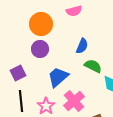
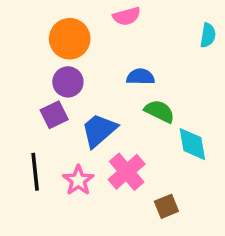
blue semicircle: (82, 46) -> (140, 77), turned -112
purple square: (18, 73) -> (54, 115), moved

